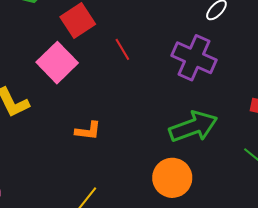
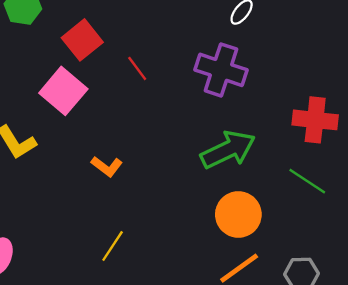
orange L-shape: (88, 131) -> (107, 166), turned 36
orange circle: (172, 178) -> (238, 214), moved

